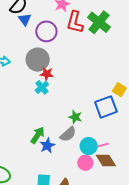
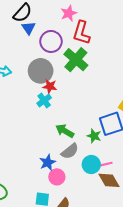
green cross: (99, 22) -> (76, 60), moved
green star: (75, 117) -> (94, 136), moved
green arrow: (38, 135) -> (65, 131), moved, turned -96
pink circle: (85, 163) -> (57, 177), moved

